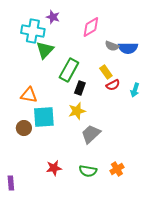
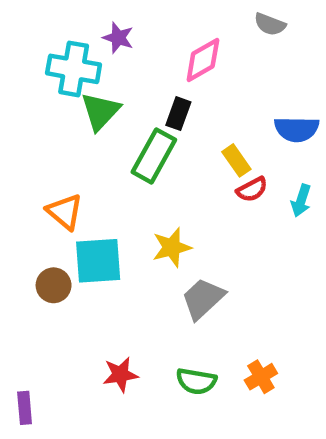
gray semicircle: (112, 46) -> (270, 24), moved
blue semicircle: (128, 48) -> (297, 129), moved
black rectangle: (80, 88) -> (178, 114), moved
orange triangle: (29, 95) -> (65, 212), turned 30

